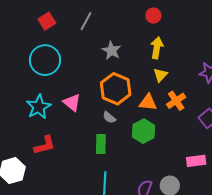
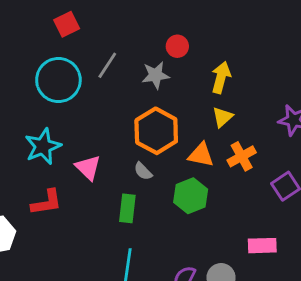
red circle: (153, 16) -> (177, 46), moved
gray line: (86, 21) -> (107, 65), moved
gray star: (112, 50) -> (156, 75), turned 30
pink triangle: (72, 103) -> (88, 168), moved

